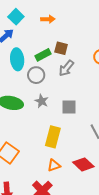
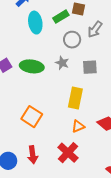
gray arrow: (66, 68) -> (95, 29), moved
gray circle: (36, 75) -> (72, 40), moved

